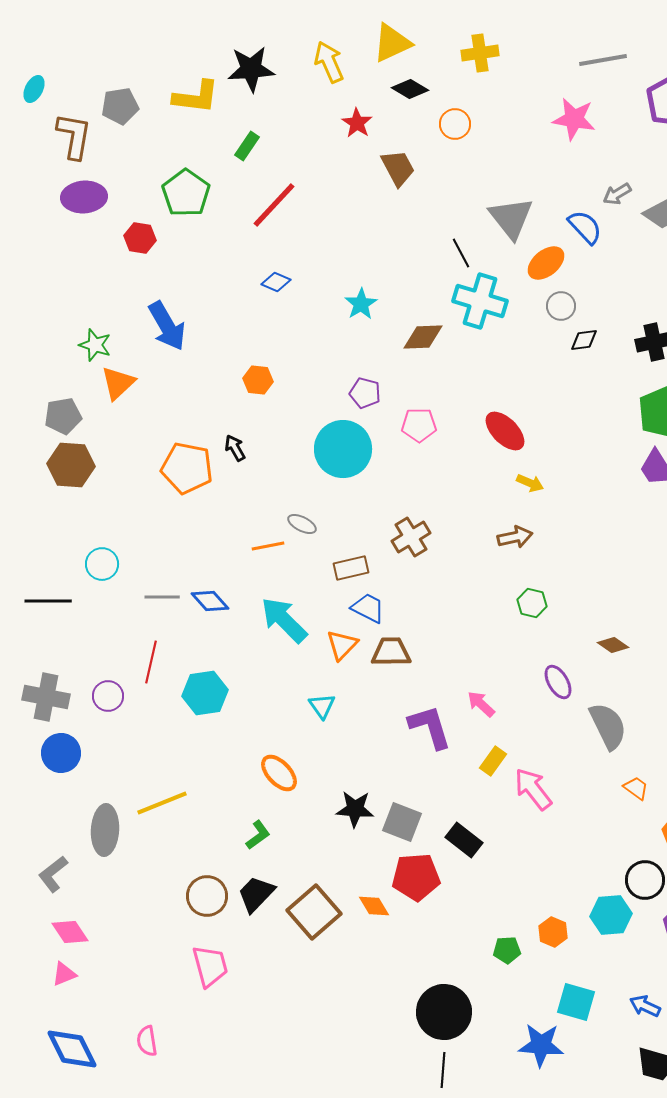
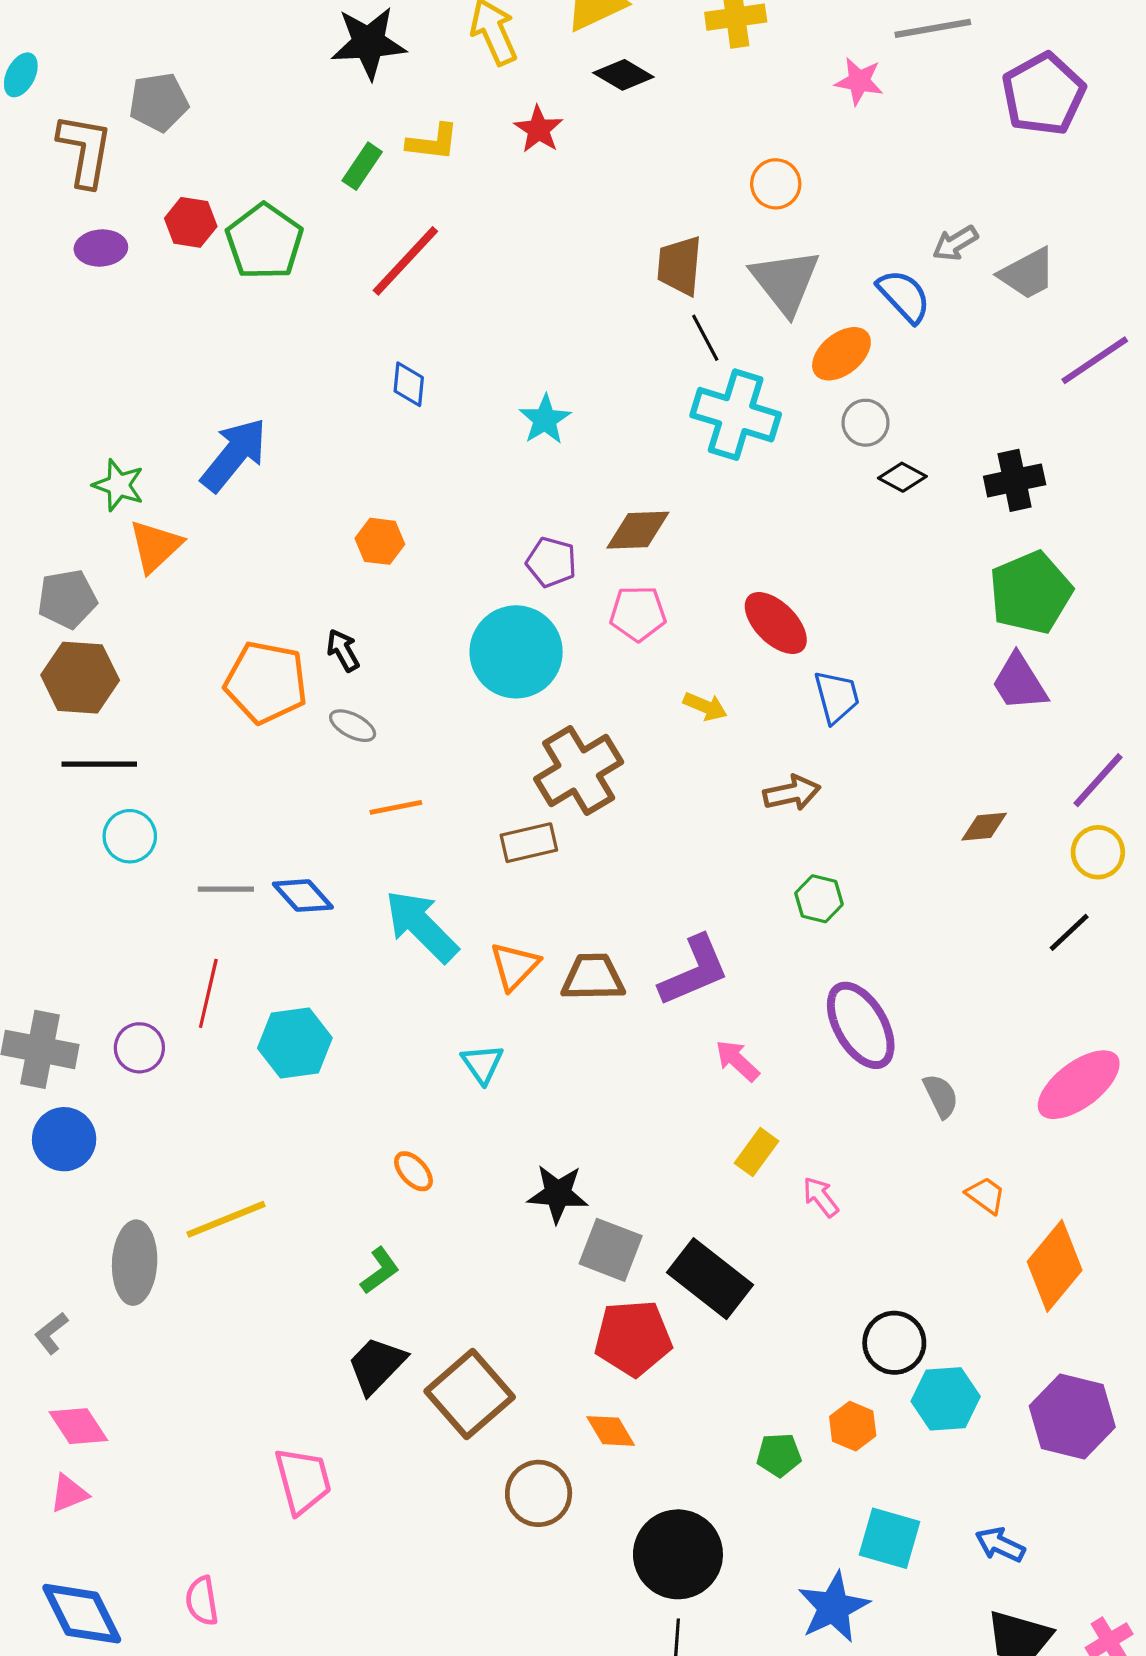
yellow L-shape: (196, 97) -> (433, 142), moved, size x0.7
pink star: (574, 119) -> (859, 81), moved, size x0.7
orange circle: (455, 124) -> (776, 184), moved
brown trapezoid: (398, 168) -> (680, 266), moved, turned -147
purple ellipse: (84, 197) -> (101, 248), size x0.7
red hexagon: (140, 238) -> (191, 222), moved
blue diamond: (276, 282) -> (409, 384), turned 72
blue arrow: (167, 326) -> (234, 455), turned -111
brown diamond: (423, 337) -> (638, 530), moved
black diamond: (584, 340) -> (902, 477), turned 36
yellow arrow: (530, 483) -> (705, 706), moved
gray ellipse: (302, 524) -> (353, 726), moved
brown cross: (411, 537) -> (579, 771), moved, size x1.4
black line: (48, 601) -> (99, 764), moved
blue trapezoid: (368, 608) -> (837, 697), moved, turned 48
brown diamond: (613, 645) -> (984, 827), moved, turned -40
purple ellipse: (558, 682) -> (861, 1025), size x1.6
gray semicircle: (608, 726) -> (941, 1096), size x0.6
purple L-shape: (430, 727) -> (694, 971), moved, turned 84
orange ellipse: (279, 773) -> (413, 1171), size x0.7
pink arrow: (533, 789) -> (821, 1197), size x0.6
black star: (355, 809) -> (558, 1194), moved
black rectangle: (464, 840) -> (710, 1279), size x1.4
gray L-shape: (53, 874) -> (51, 1333), size x0.7
black circle: (645, 880) -> (894, 1343), moved
brown circle: (207, 896) -> (539, 1493), moved
orange diamond: (374, 906) -> (611, 1431), moved
blue star: (541, 1045) -> (833, 1607), turned -30

